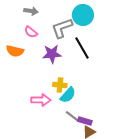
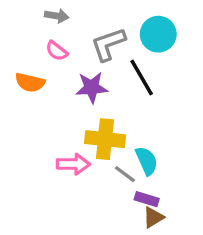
cyan circle: (83, 15) -> (158, 34), moved
yellow cross: (60, 85) -> (105, 139), size x1.6
cyan semicircle: (68, 95) -> (147, 161), moved, turned -66
gray line: (72, 116) -> (125, 174), moved

